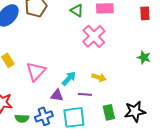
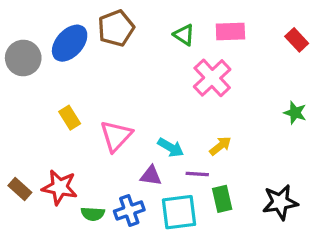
red rectangle: (145, 13) -> (297, 40), turned -40
yellow arrow: (99, 77) -> (220, 146), turned -56
cyan arrow: (69, 78) -> (171, 148), turned 77
green rectangle: (109, 112) -> (222, 199), moved

